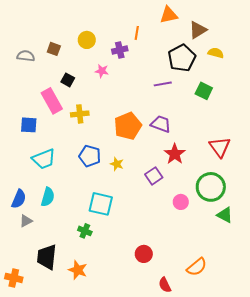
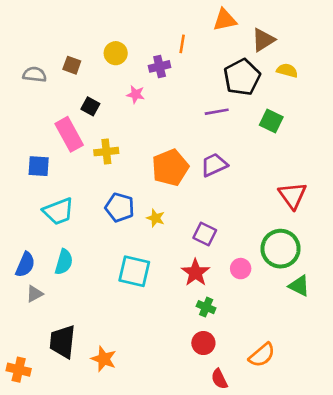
purple trapezoid: (161, 124) -> (214, 165), turned -45
red star: (175, 154) -> (195, 273), moved
purple square: (154, 176) -> (205, 234), turned -30
green cross: (85, 231) -> (206, 307), moved
red circle: (144, 254) -> (203, 343), moved

